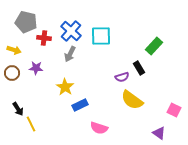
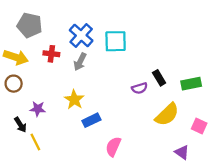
red cross: (44, 38) -> (51, 54), moved
green rectangle: (154, 46) -> (191, 84), moved, turned 36
yellow arrow: (14, 50) -> (16, 57), size x1.5
purple star: (36, 68) -> (38, 109), moved
yellow semicircle: (132, 100) -> (167, 114), moved, turned -80
pink semicircle: (99, 128) -> (113, 147), turned 96

